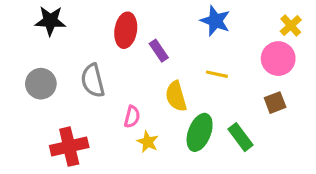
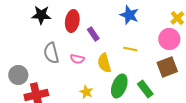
black star: (50, 21) -> (41, 15), moved
gray circle: (41, 84) -> (18, 75), moved
brown square: (275, 103) -> (167, 67), size x1.5
pink semicircle: (132, 117) -> (77, 59), moved, turned 88

